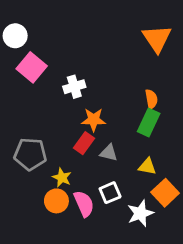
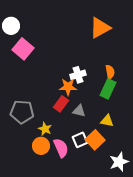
orange triangle: (157, 39) -> (100, 28), moved, turned 35
white cross: (74, 87) -> (78, 75), moved
orange square: (165, 193) -> (95, 140), moved
white star: (140, 213) -> (119, 162), moved

